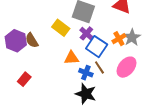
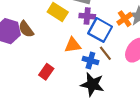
purple cross: (86, 33) -> (87, 16), turned -32
red rectangle: (24, 79) -> (46, 72), moved

